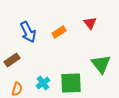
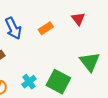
green square: (71, 83) -> (58, 82), turned 30

